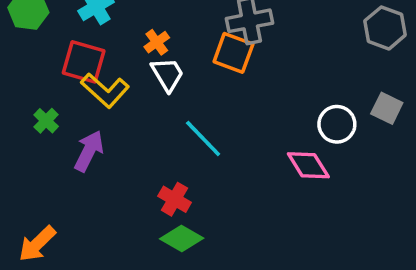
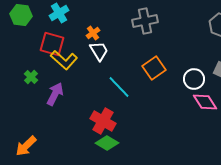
orange square: (233, 53) -> (154, 68), moved, turned 35
pink diamond: (308, 165) -> (205, 102), moved
red cross: (175, 199) -> (103, 121), size x1.4

